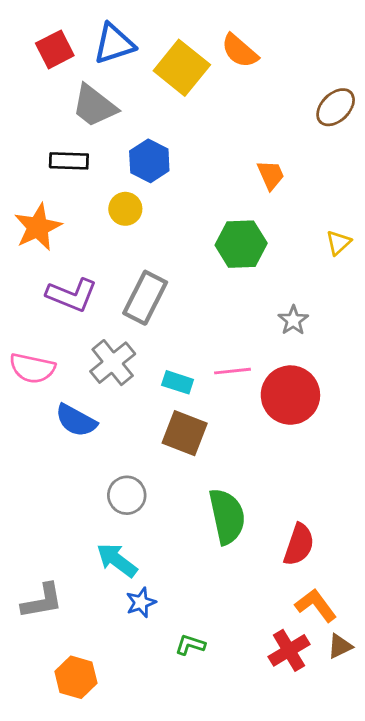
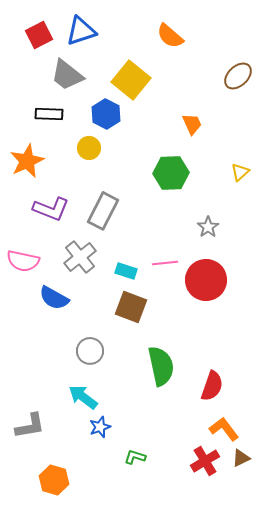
yellow square: (182, 68) -> (131, 80), moved

